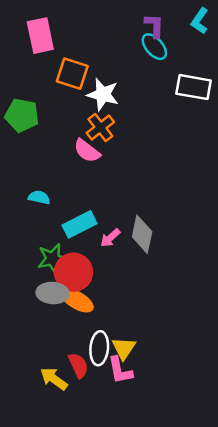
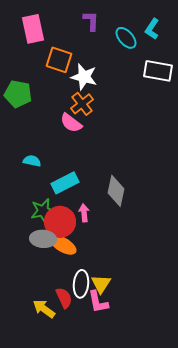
cyan L-shape: (200, 21) -> (152, 29), moved
purple L-shape: (154, 26) -> (91, 21), moved
pink arrow: (110, 238) -> (84, 213), moved, turned 126

